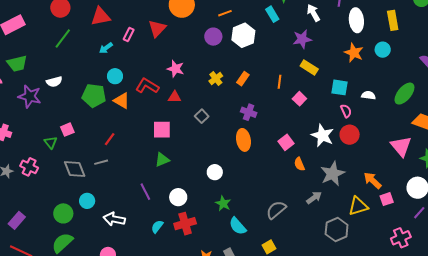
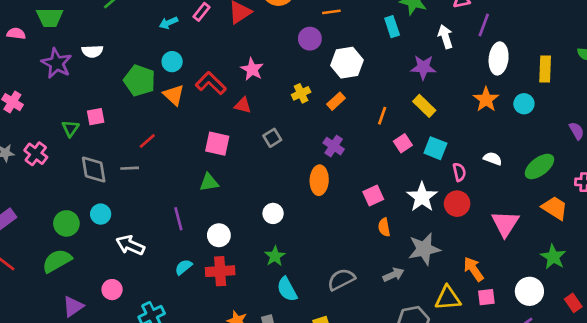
white hexagon: (243, 35) -> (347, 63), moved
cyan square: (339, 87) -> (435, 148), moved
pink triangle: (401, 146) -> (505, 224), moved

